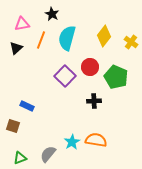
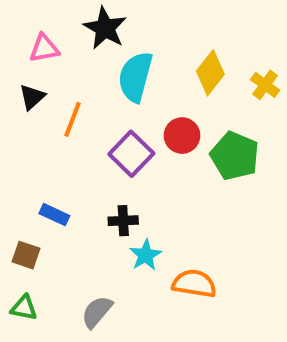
black star: (52, 14) -> (105, 28), size x1.5
orange line: (41, 40) -> (73, 119), moved
black cross: (94, 101) -> (123, 221), moved
cyan star: (72, 142) -> (146, 255), moved
green triangle: (20, 158) -> (24, 308), moved, turned 32

